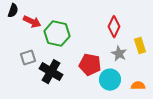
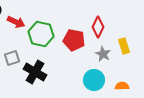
red pentagon: (90, 65) -> (74, 40), moved

